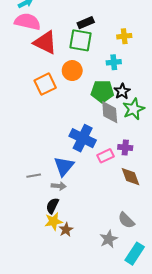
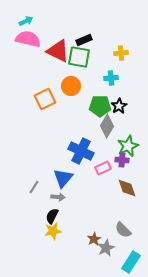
red triangle: (45, 42) -> (58, 51), moved
green star: (134, 109) -> (128, 146), moved
gray diamond: (110, 112) -> (107, 126), turned 35
gray line: (34, 176) -> (34, 187), turned -48
brown star: (66, 230) -> (94, 239), moved

